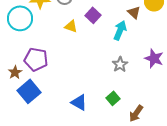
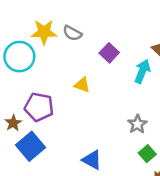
yellow triangle: (71, 26) -> (82, 85), moved
gray star: (120, 64) -> (137, 124), moved
green square: (113, 98) -> (147, 154), moved

